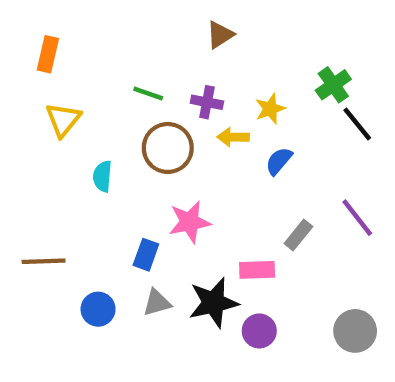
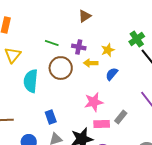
cyan semicircle: (102, 176) -> (31, 81), size x1.6
pink star: (190, 222) -> (94, 102), moved
gray rectangle: (298, 235) -> (121, 117), moved
blue rectangle: (146, 255) -> (51, 117), turned -40

